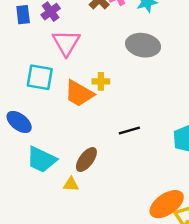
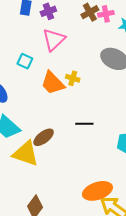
cyan square: (40, 77) -> (25, 61), size x0.7
yellow triangle: (71, 184) -> (26, 154), size x2.0

